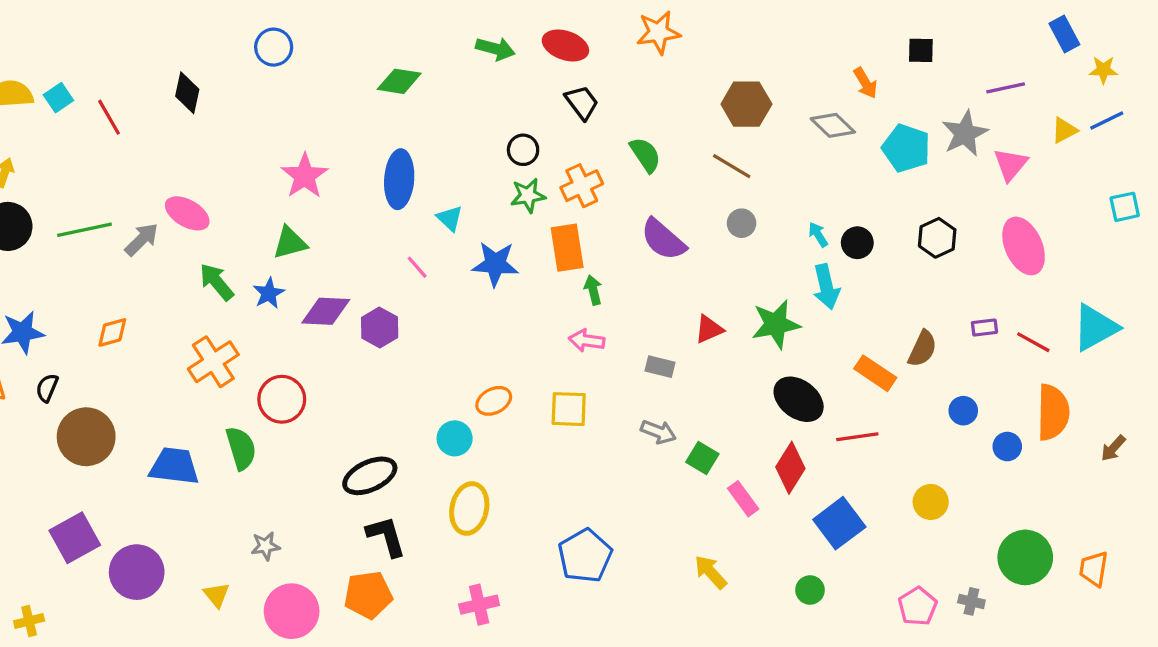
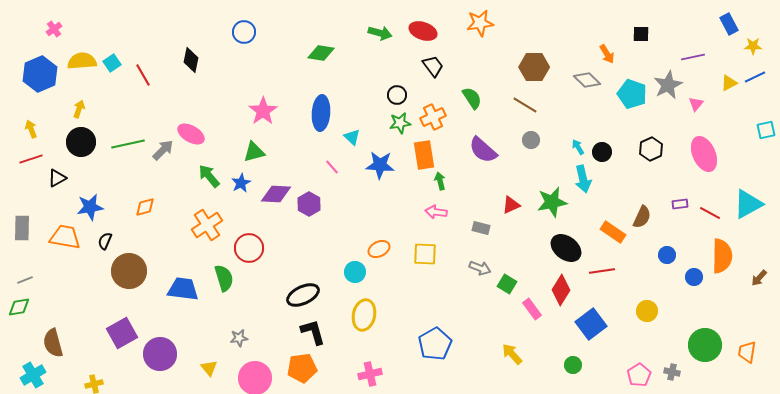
pink triangle: (1011, 164) -> (696, 104), size x0.7

